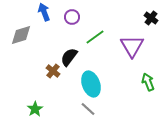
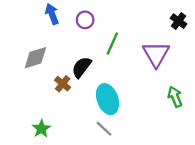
gray diamond: (21, 35) -> (35, 58), moved
green line: (95, 37) -> (112, 44), turned -30

